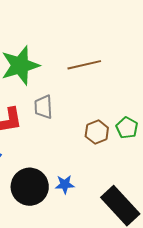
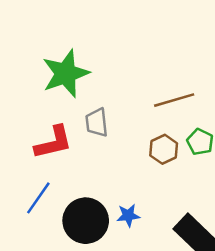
brown line: (84, 65) -> (174, 100), moved

